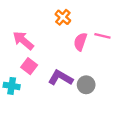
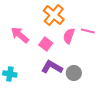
orange cross: (63, 17) -> (54, 15), size x1.5
pink square: (29, 66) -> (46, 44), moved

